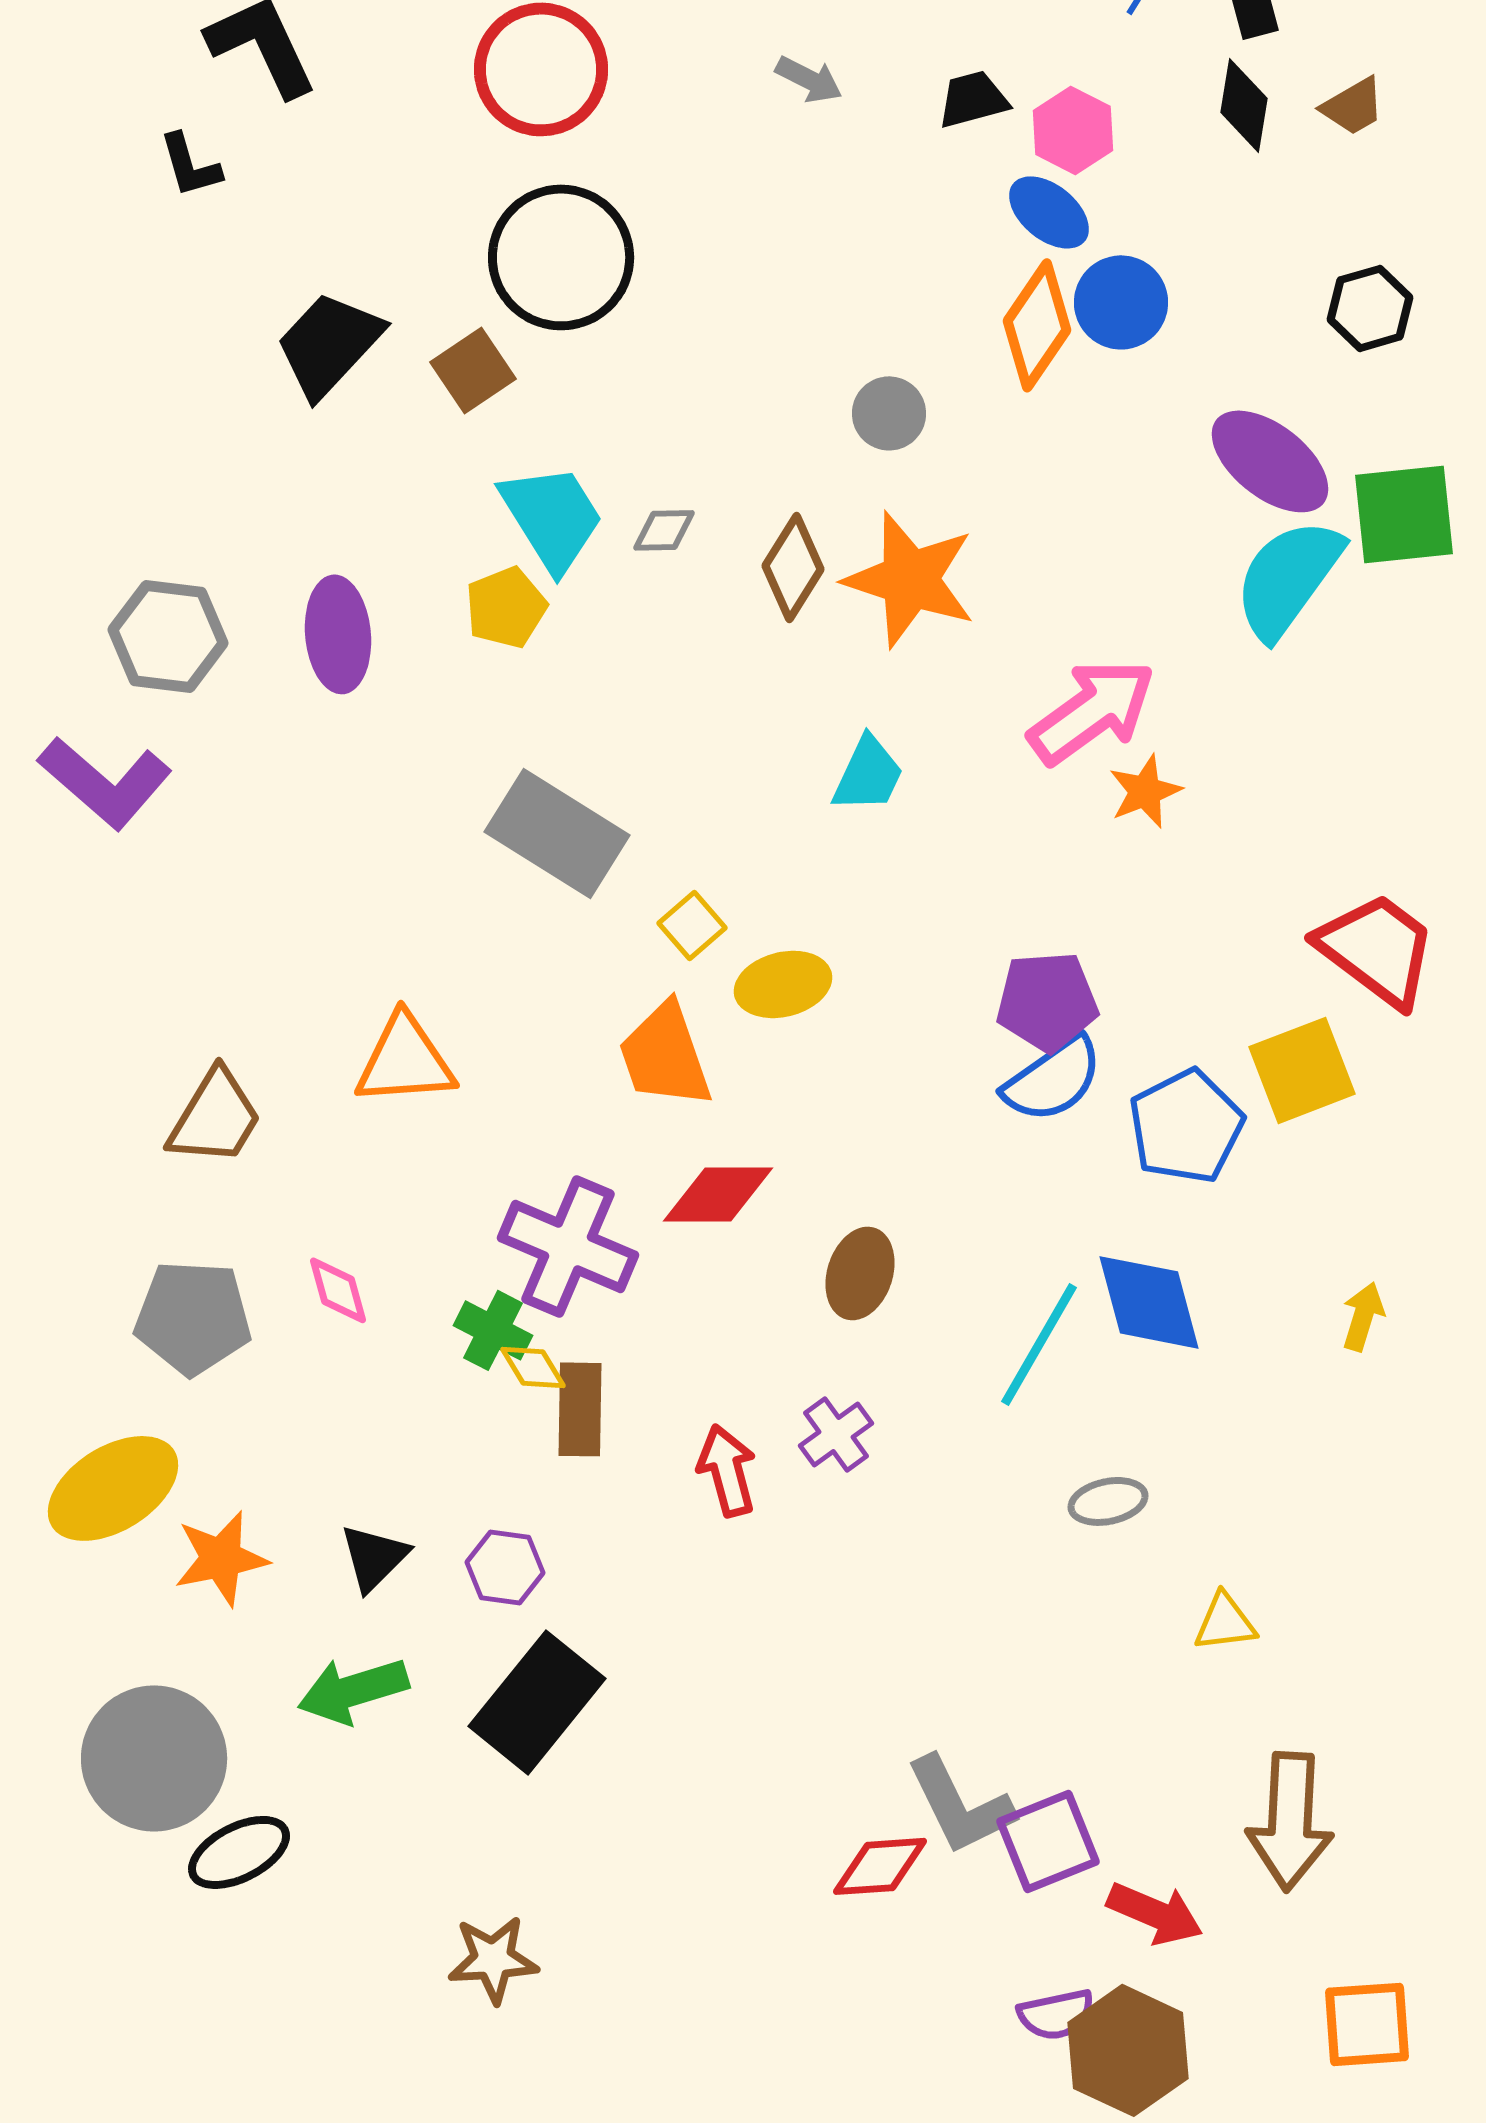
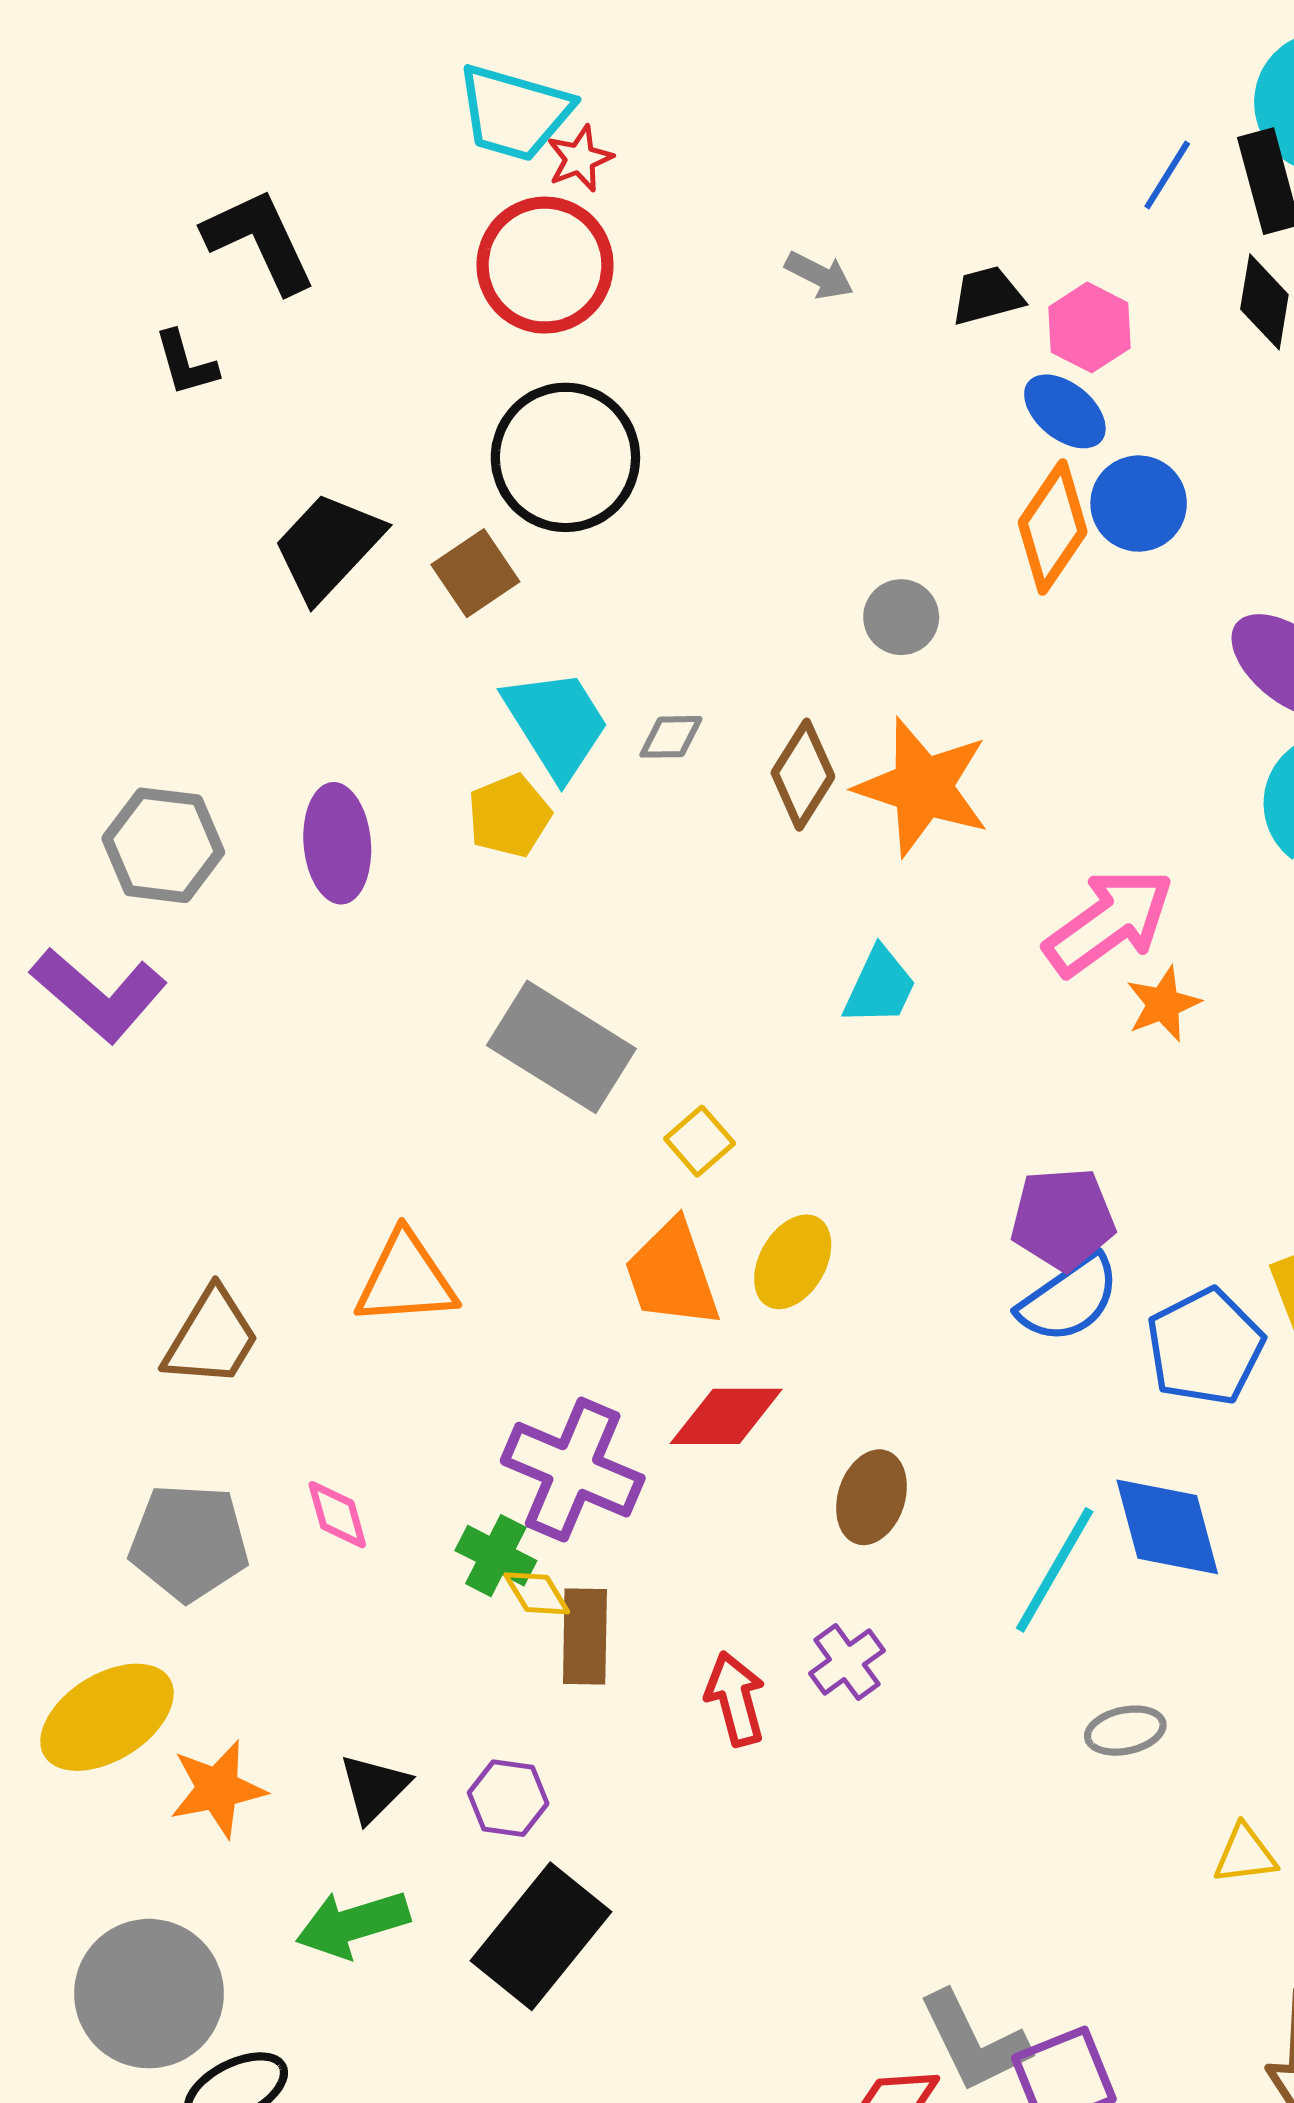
yellow ellipse: (783, 984) -> (793, 1262), moved, turned -46

